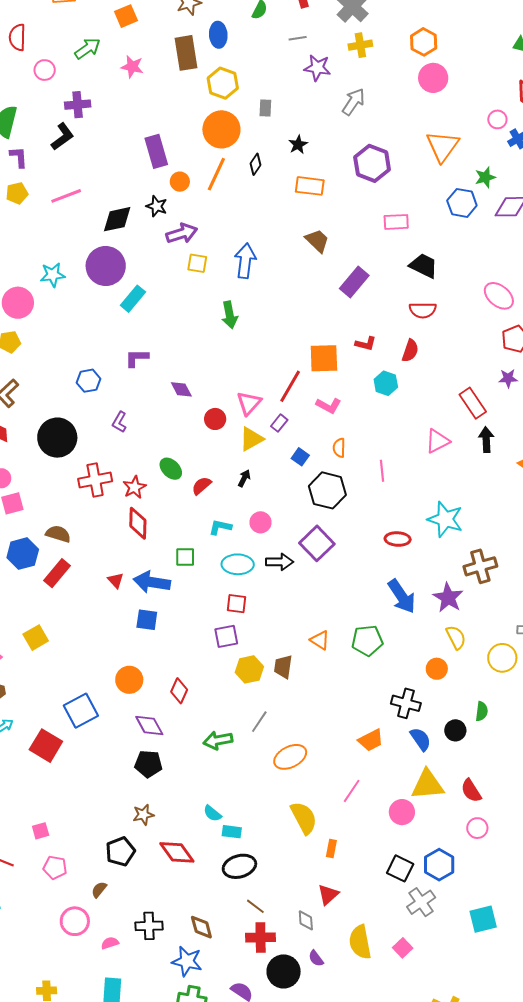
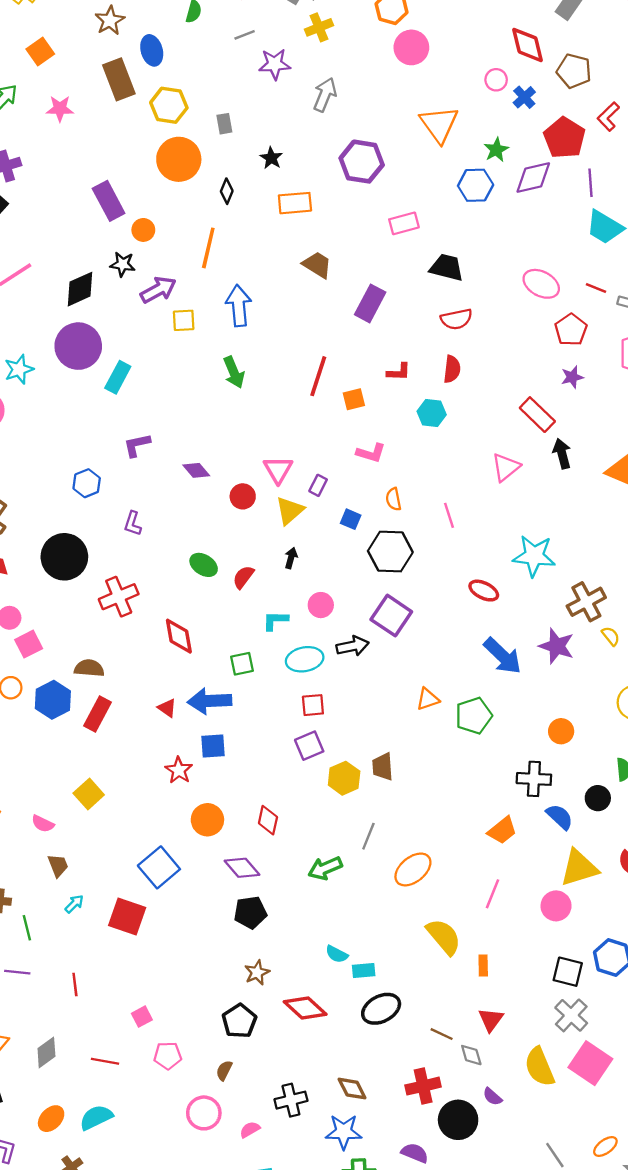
orange line: (216, 174) -> (208, 248), moved
orange square: (324, 358) -> (354, 399), size x0.6
red line: (290, 386) -> (318, 376), moved
red star: (134, 487) -> (179, 770), moved
red ellipse: (398, 539) -> (484, 591), turned 35
yellow semicircle: (456, 637) -> (611, 636), moved, size x0.7
orange triangle: (320, 640) -> (428, 699), moved, turned -40
gray cross: (421, 902) -> (571, 1015), moved
brown line: (255, 906) -> (442, 1034), moved
pink square: (403, 948) -> (590, 1063), size x1.8

